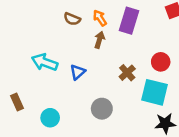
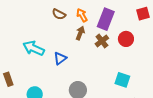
red circle: (161, 62) -> (126, 39), moved
brown cross: (127, 73) -> (102, 41), moved
cyan square: (154, 92) -> (122, 80), size x0.7

